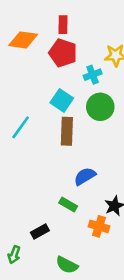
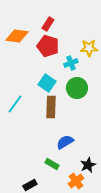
red rectangle: (63, 25) -> (48, 24), turned 32
orange cross: (99, 226) -> (76, 181), turned 35

